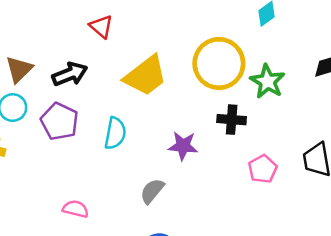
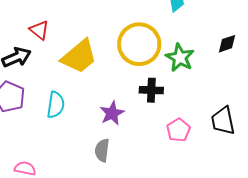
red triangle: (101, 27) -> (39, 30), moved
purple star: (183, 146) -> (112, 113), turned -30
gray semicircle: (152, 191) -> (102, 150), moved, turned -30

